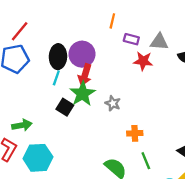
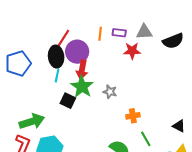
orange line: (112, 21) -> (100, 34), moved
red line: (20, 31) -> (63, 39), moved
green arrow: (22, 125) -> (32, 121), size x1.4

